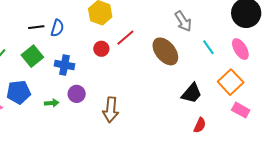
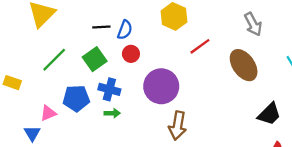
gray arrow: (183, 21) -> (253, 24), moved
red circle: (101, 49) -> (131, 54), moved
blue cross: (64, 65) -> (109, 89), moved
purple circle: (77, 94) -> (161, 86), moved, size x1.8

